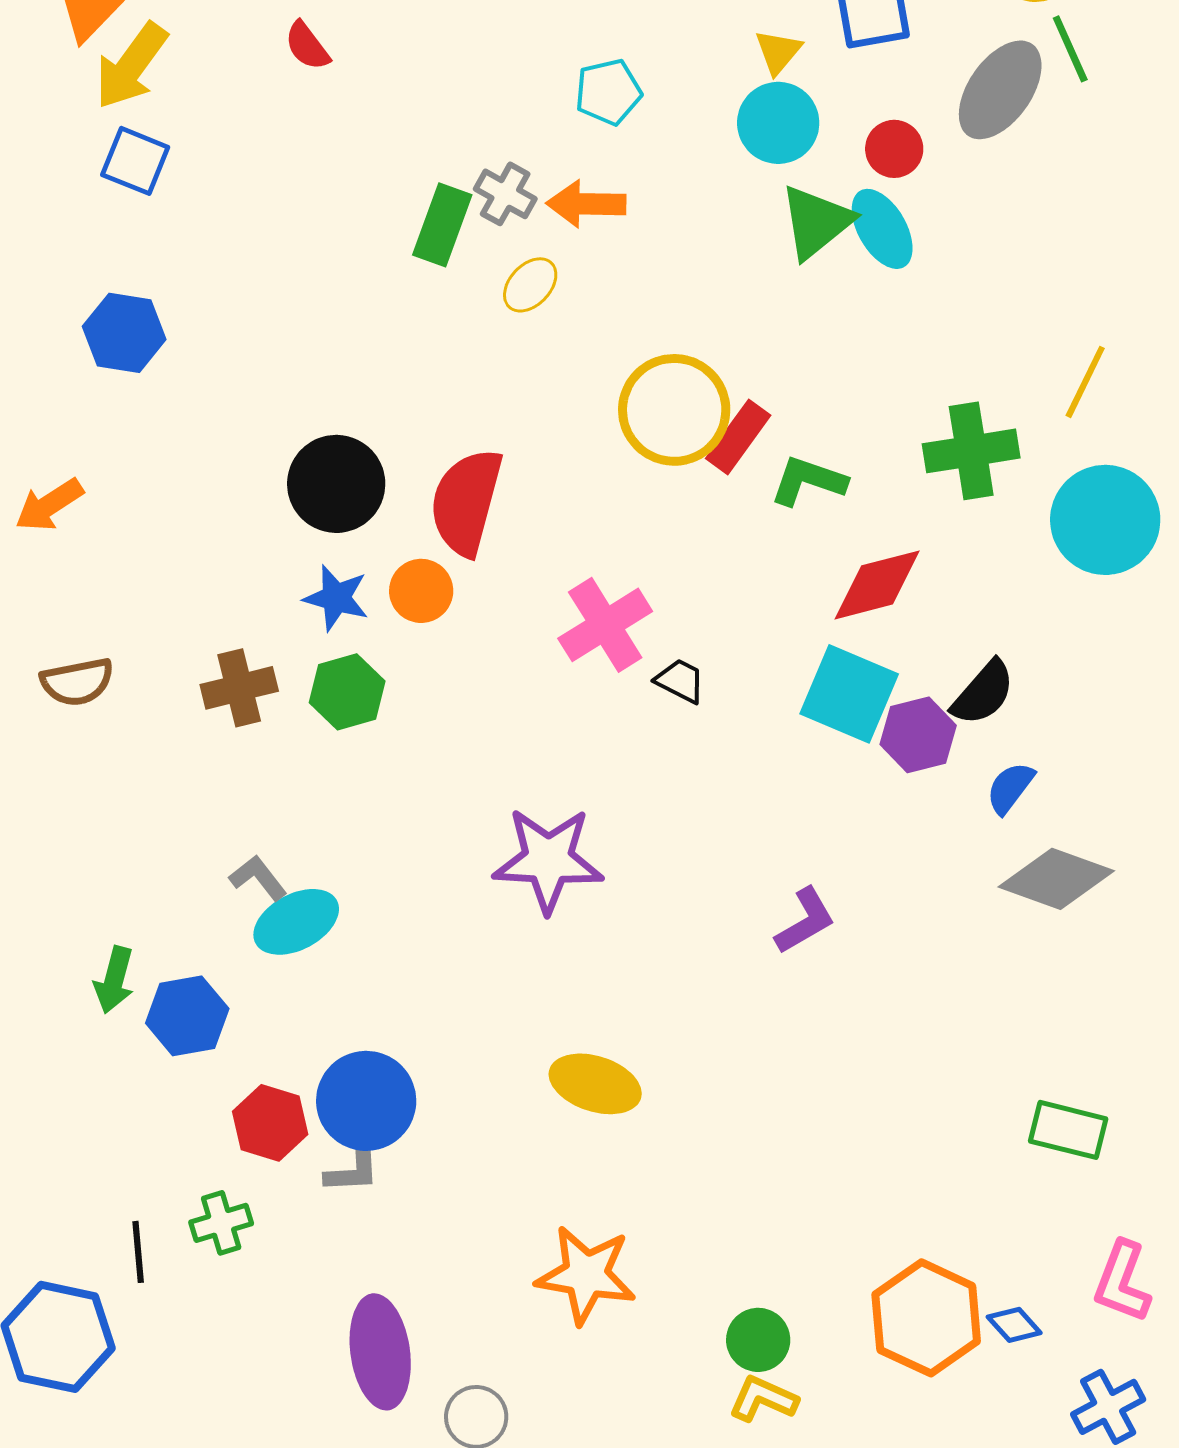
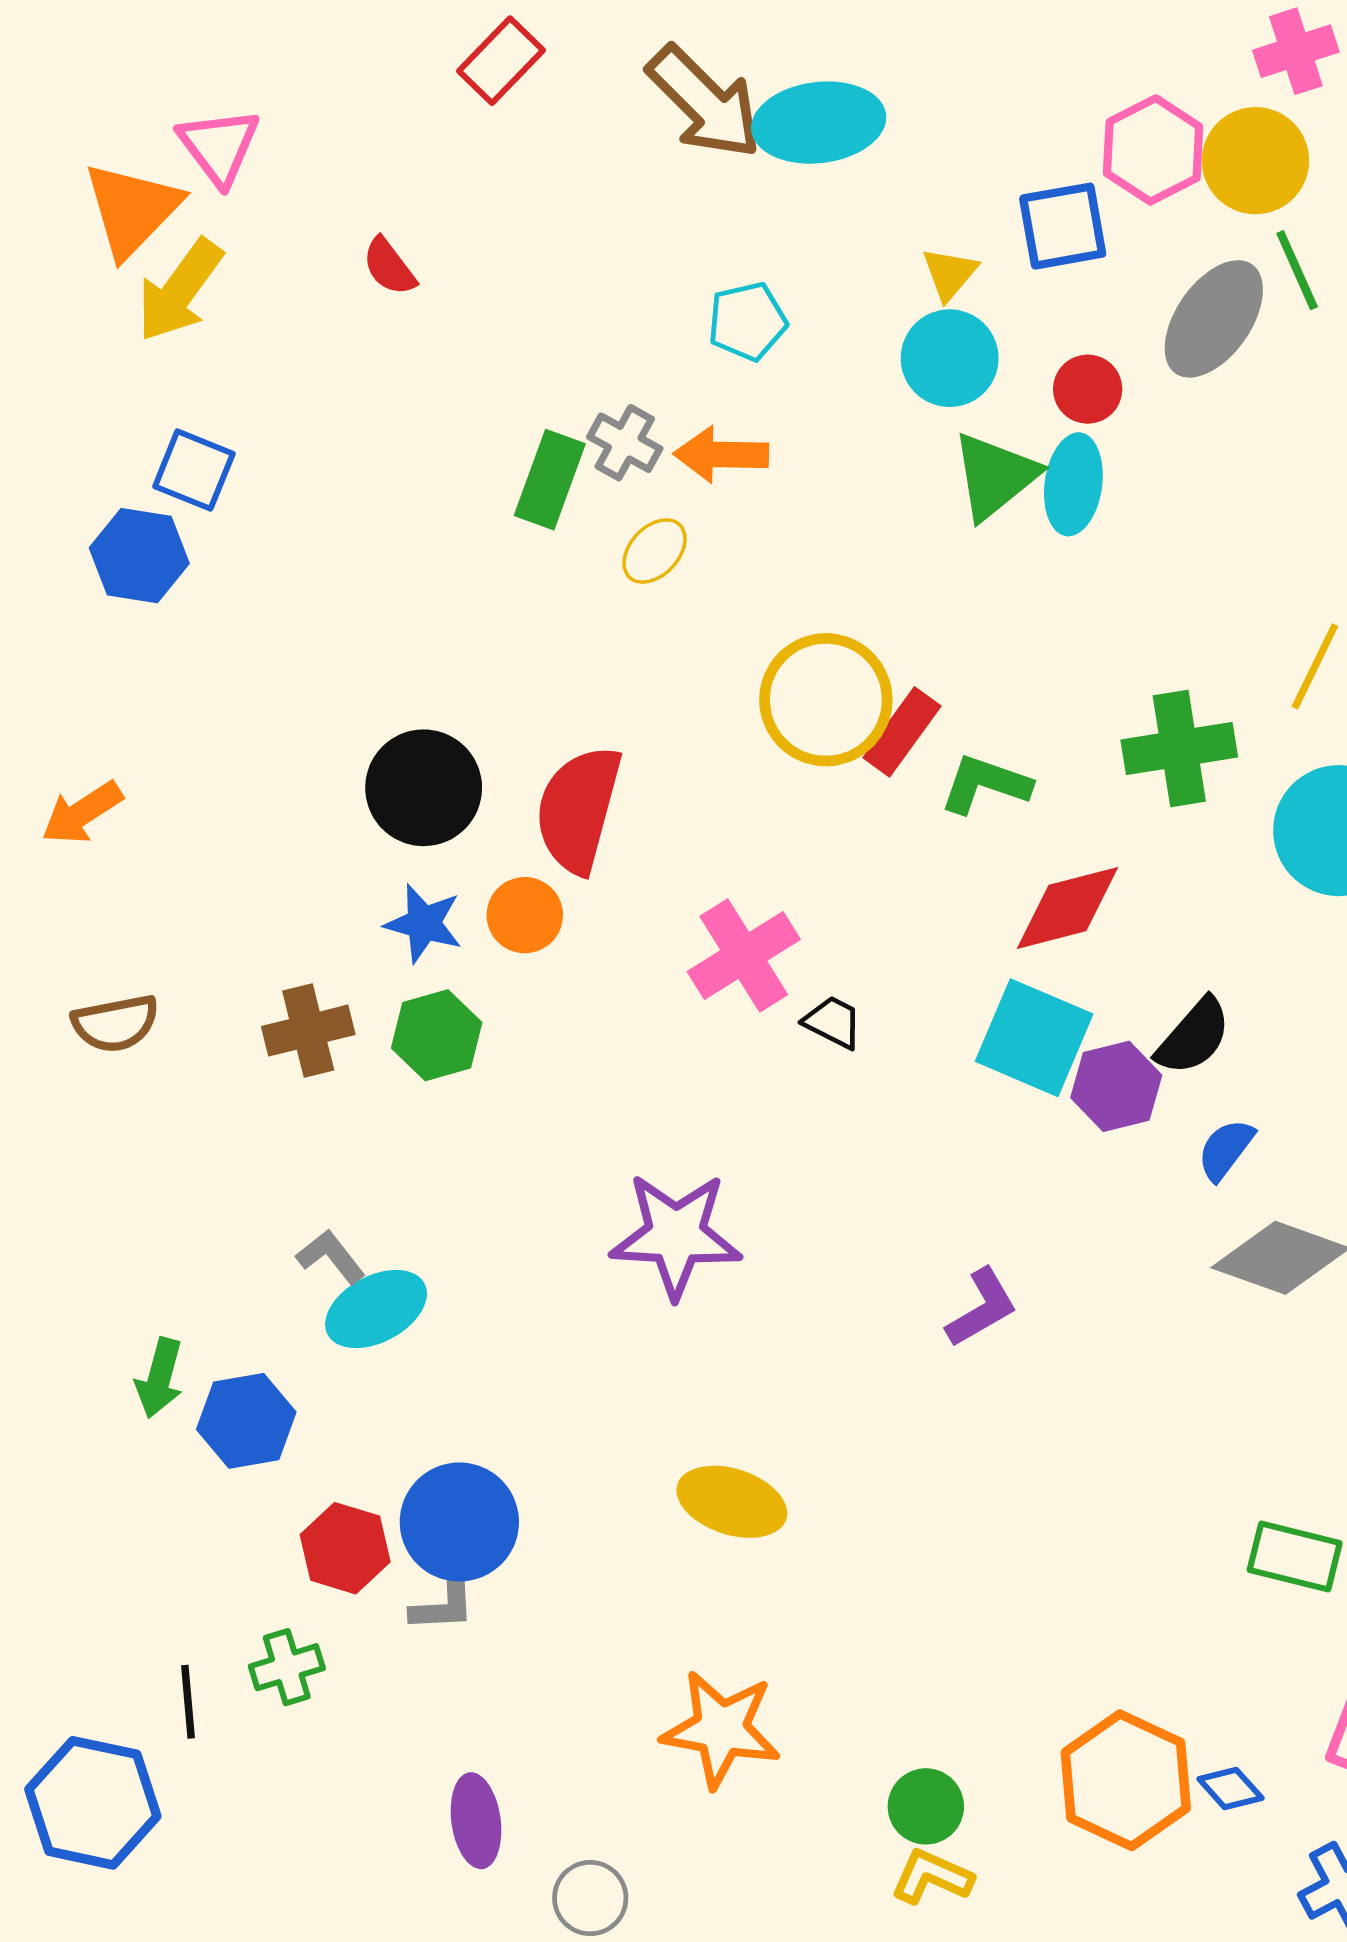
blue square: (135, 161) -> (194, 470), moved
cyan ellipse: (882, 229) -> (1073, 484), turned 38
blue hexagon: (124, 333) -> (139, 556), moved
purple ellipse: (380, 1352) -> (476, 1821), size x0.7

